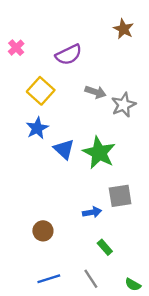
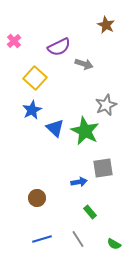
gray arrow: (96, 92) -> (84, 64), moved
gray star: (124, 105) -> (106, 105), moved

